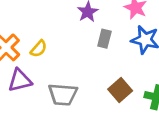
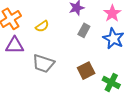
yellow semicircle: (39, 49) -> (42, 26), moved

